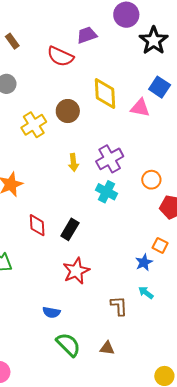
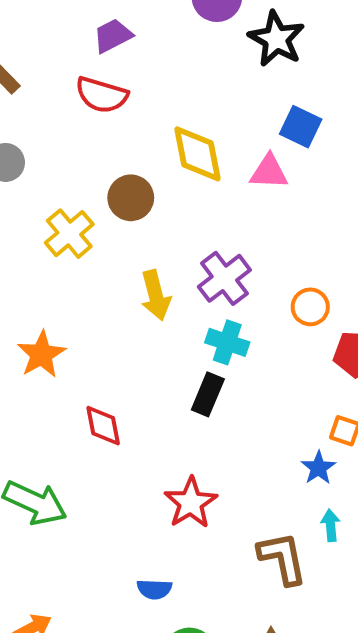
purple trapezoid: (87, 35) -> (113, 36), moved
yellow arrow: (73, 162) -> (156, 295), size x1.4
black rectangle: (70, 229) -> (208, 394), moved
cyan arrow: (146, 293) -> (331, 525), turned 56
brown L-shape: (119, 306) -> (282, 558), size x1.4

